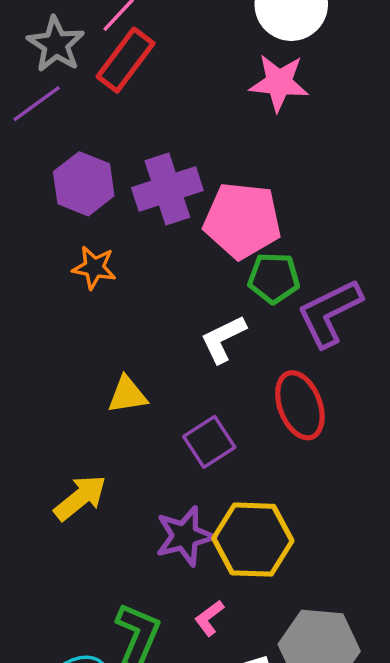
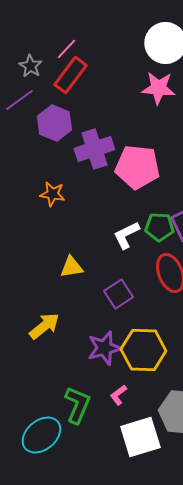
gray star: (56, 44) -> (30, 66), size x0.7
purple hexagon: (84, 184) -> (54, 123), moved
green pentagon: (274, 278) -> (159, 227), moved

